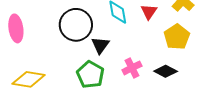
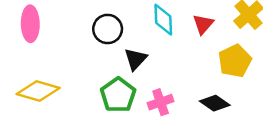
black circle: (76, 25) -> (108, 29), size x0.7
pink cross: (132, 68) -> (161, 102), moved

